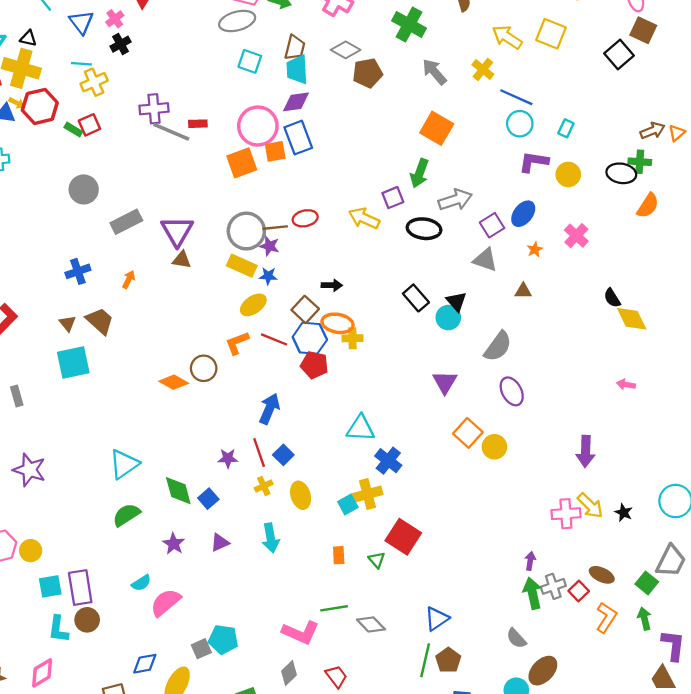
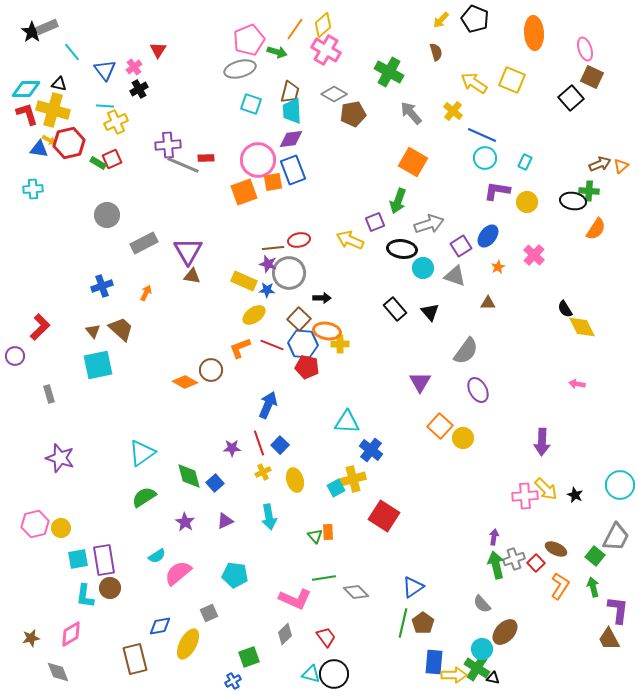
gray circle: (246, 231) -> (289, 273), moved
cyan circle: (448, 318) -> (423, 268), moved
green triangle: (377, 560) -> (315, 536), moved
cyan pentagon: (223, 639) -> (235, 575), moved

